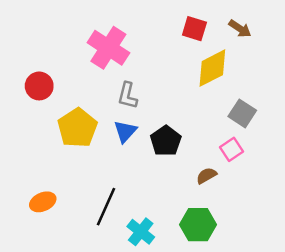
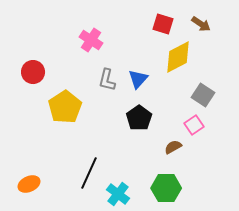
pink cross: (108, 48) -> (91, 40), size x0.7
blue triangle: (125, 131) -> (138, 79), moved
orange ellipse: (43, 202) -> (29, 184), moved

